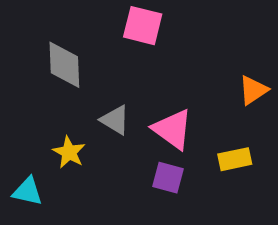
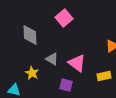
pink square: (143, 26) -> (64, 18), turned 36
purple square: (168, 178) -> (66, 85), moved

